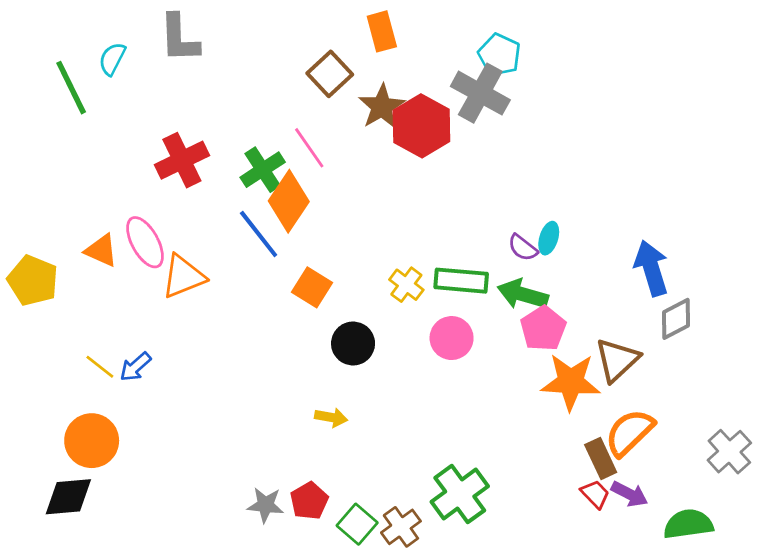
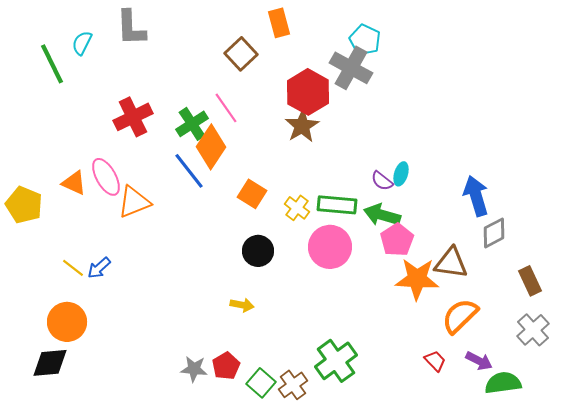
brown star: (382, 107) -> (302, 126), moved
orange square: (312, 287) -> (252, 194), moved
pink circle: (452, 338) -> (330, 247), size x1.4
brown triangle: (617, 360) -> (451, 263), turned 51
brown rectangle: (601, 458) -> (530, 281), moved
purple arrow: (629, 494) -> (479, 361), moved

